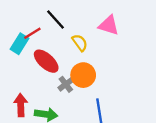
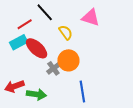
cyan rectangle: (20, 44) -> (19, 42), moved, turned 30
red arrow: (21, 105) -> (14, 86), turned -108

